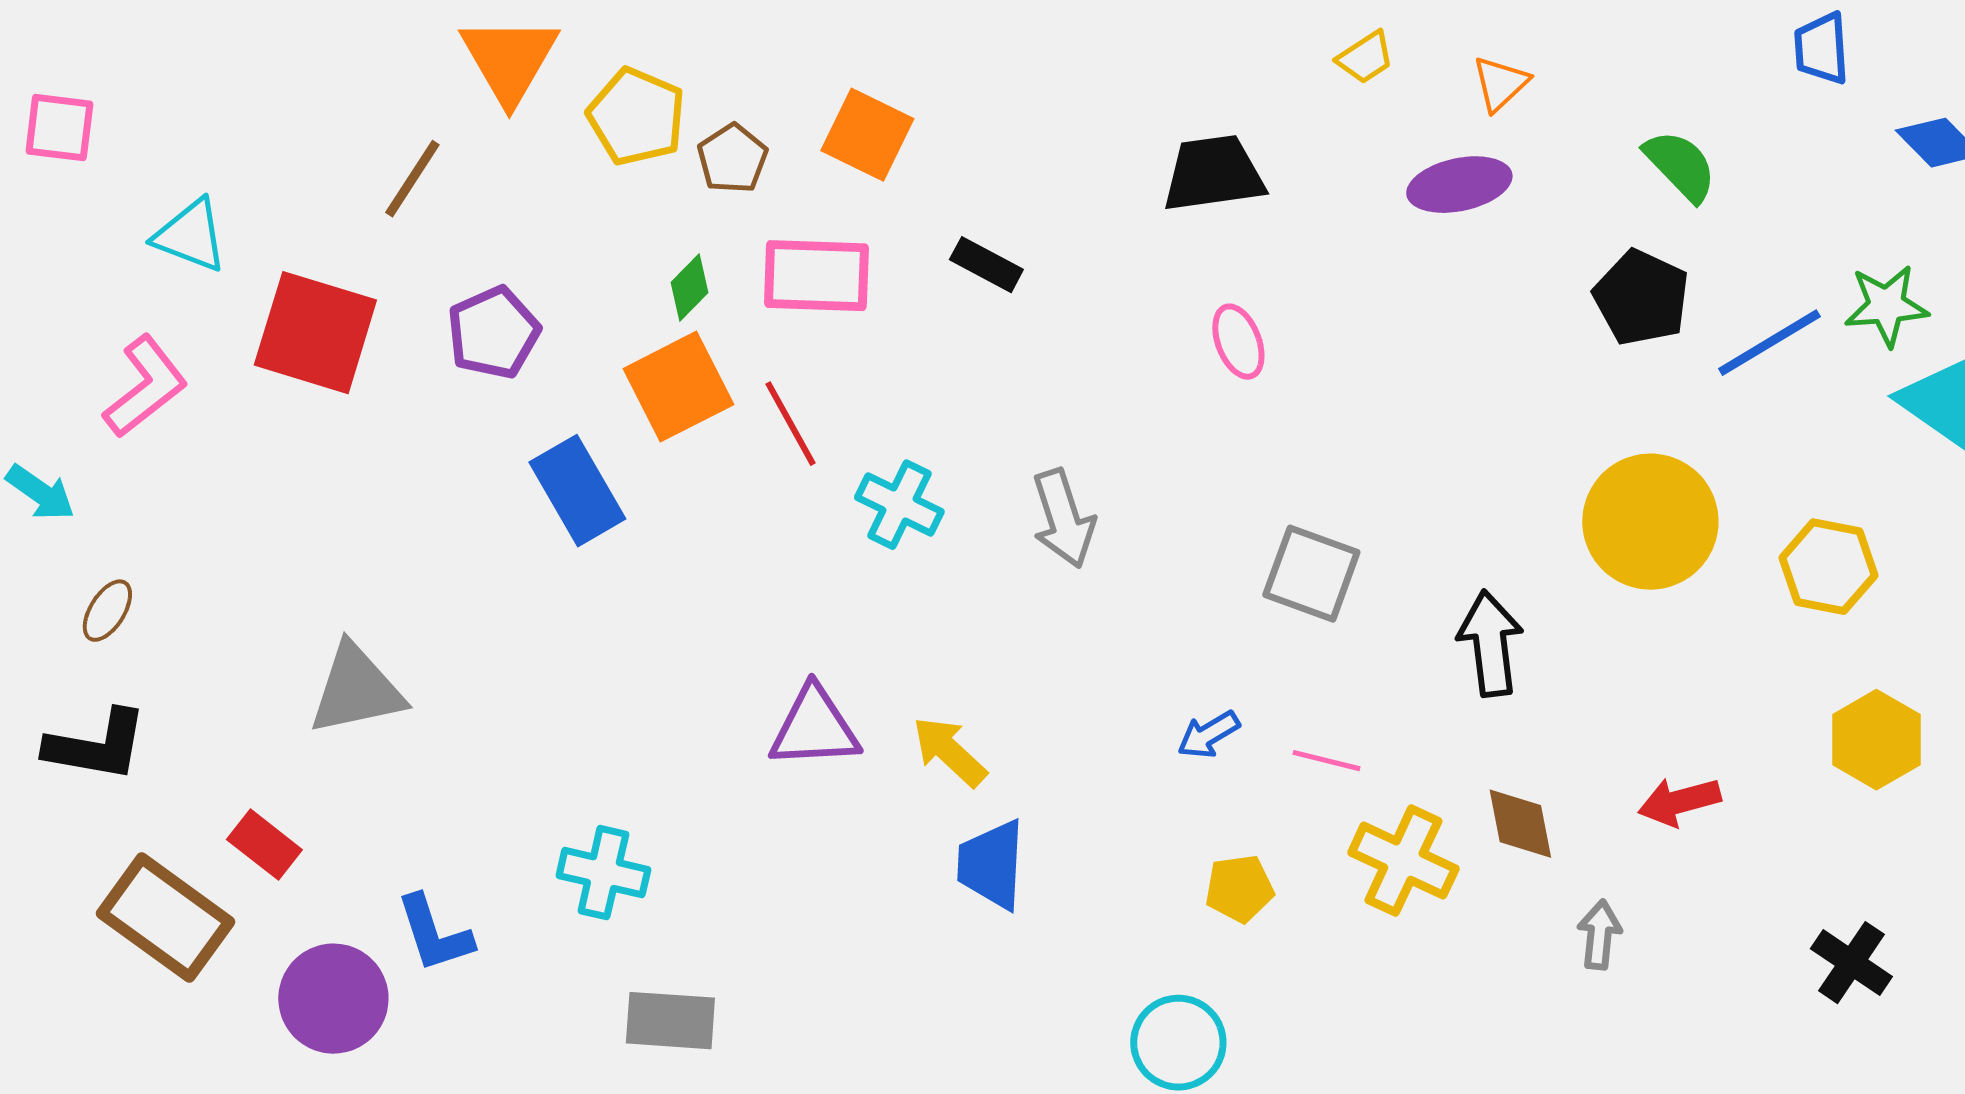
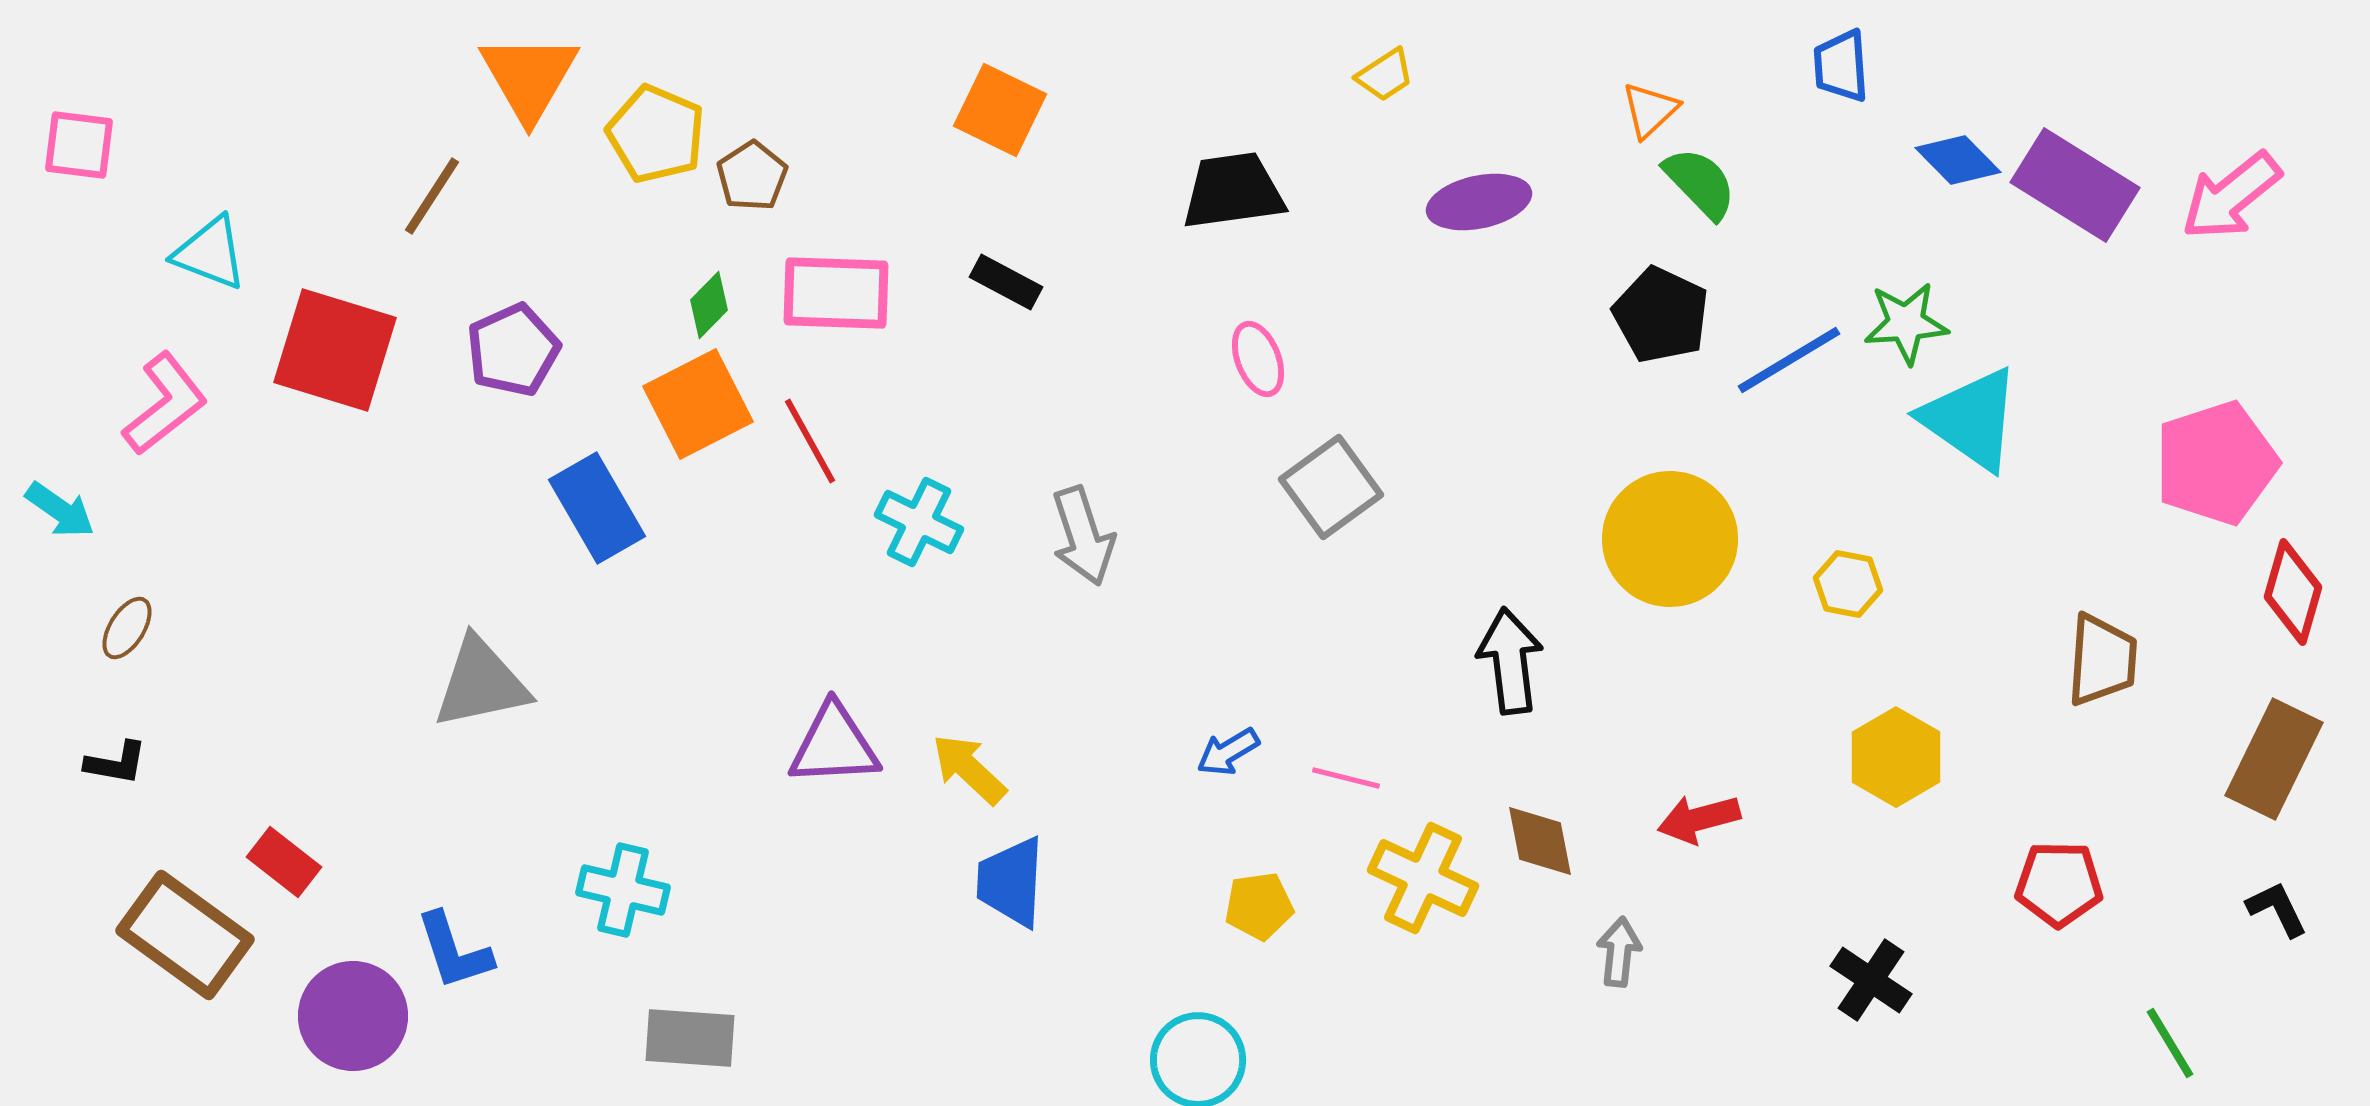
orange triangle: (1500, 84) -> (1650, 110), moved
orange square: (867, 135) -> (1000, 110), moved
yellow hexagon: (1828, 567) -> (1848, 584), size x0.7
gray square: (1311, 574) -> (1331, 487), moved, turned 34
gray triangle: (356, 690) -> (481, 683), moved
black L-shape: (96, 746) -> (116, 763), size x0.6

